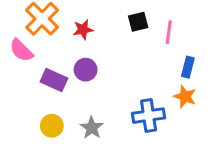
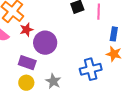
red star: (83, 30) -> (26, 30), moved
purple circle: (86, 70) -> (45, 43), size x1.5
purple rectangle: (54, 80) -> (27, 63), moved

